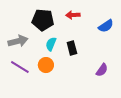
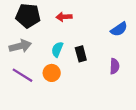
red arrow: (73, 15) -> (64, 17), moved
black pentagon: (43, 20) -> (28, 16), moved
purple semicircle: (102, 70) -> (115, 66), moved, turned -32

